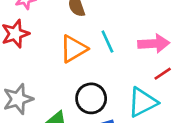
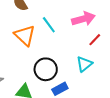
orange triangle: (73, 49) -> (25, 35), turned -35
cyan triangle: (143, 102) -> (84, 64), size x0.7

